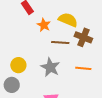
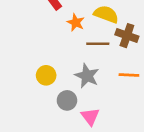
gray circle: (12, 85) -> (67, 100), moved

